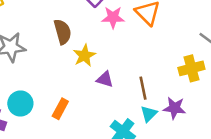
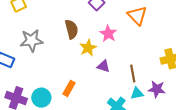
pink star: (113, 17) -> (108, 34), moved, turned 30
cyan circle: (20, 103) -> (41, 98), moved
cyan triangle: (149, 114) -> (137, 93), turned 32

